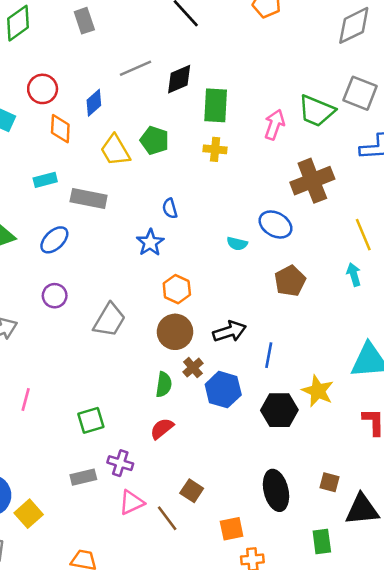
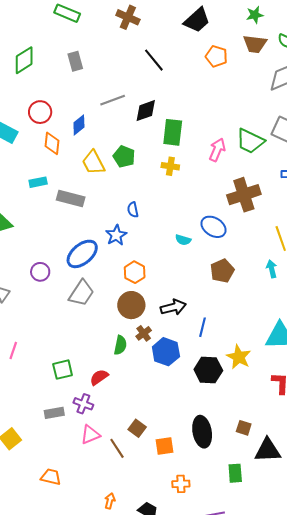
blue ellipse: (54, 240) -> (82, 254), moved, size x1.4
red semicircle: (162, 429) -> (99, 377), moved
orange square: (232, 529) -> (165, 446), moved

